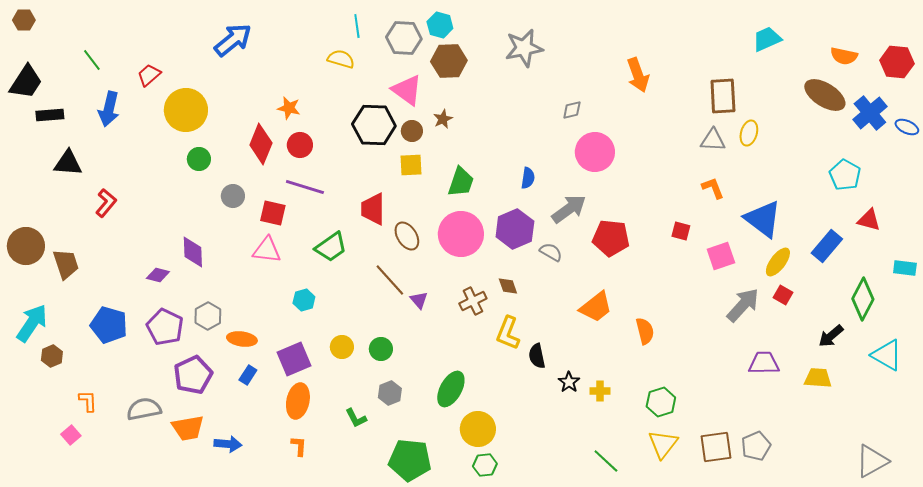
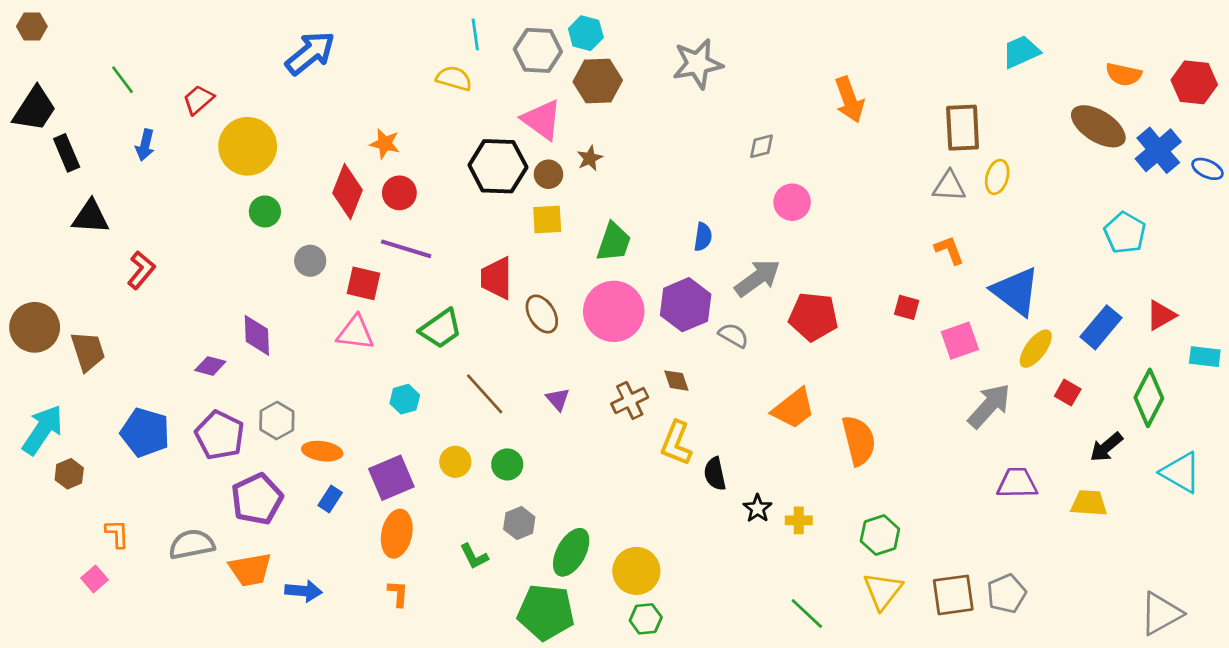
blue arrow: (109, 109) -> (145, 145), size x0.7
black rectangle: (50, 115) -> (67, 153), turned 72
pink circle: (595, 152) -> (792, 202), size x0.7
red triangle: (869, 220) -> (1161, 315), moved, turned -45
brown line: (390, 280) -> (485, 394), moved
red square: (783, 295) -> (1068, 393), moved
orange semicircle: (645, 331) -> (859, 440), size x1.4
green ellipse: (451, 389) -> (571, 552), moved

